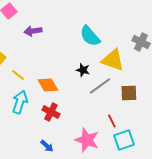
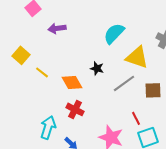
cyan semicircle: (90, 36) -> (114, 33), turned 85
black star: (83, 70) -> (97, 68), moved
cyan arrow: (20, 102) -> (48, 127), moved

